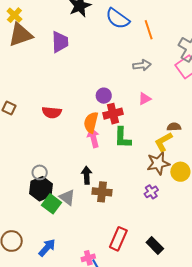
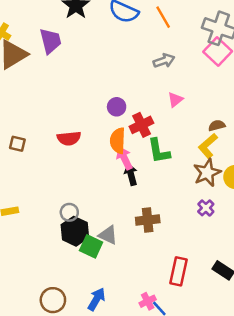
purple trapezoid: (60, 42) -> (50, 41), moved
purple circle: (104, 96) -> (117, 107), moved
black arrow: (87, 175) -> (131, 174), moved

